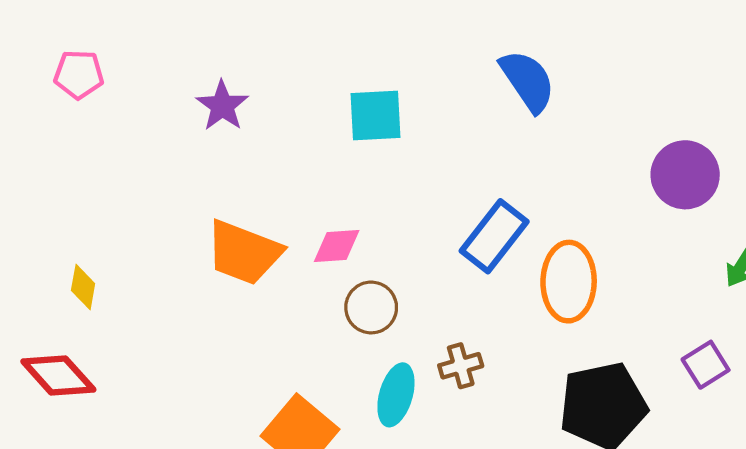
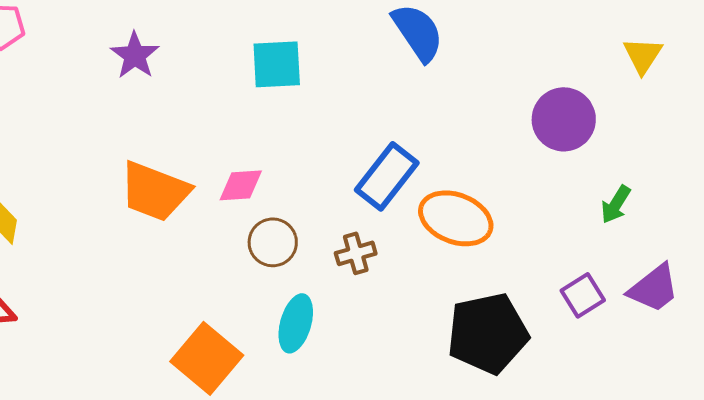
orange ellipse: (569, 282) -> (456, 218), turned -70
brown cross: (461, 366) -> (356, 253), moved

